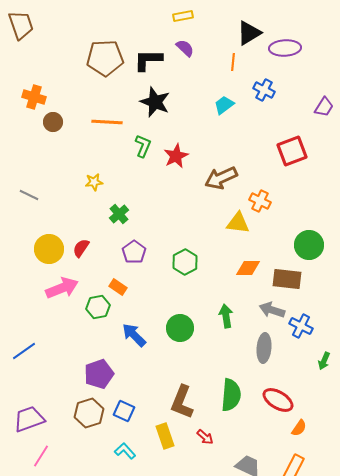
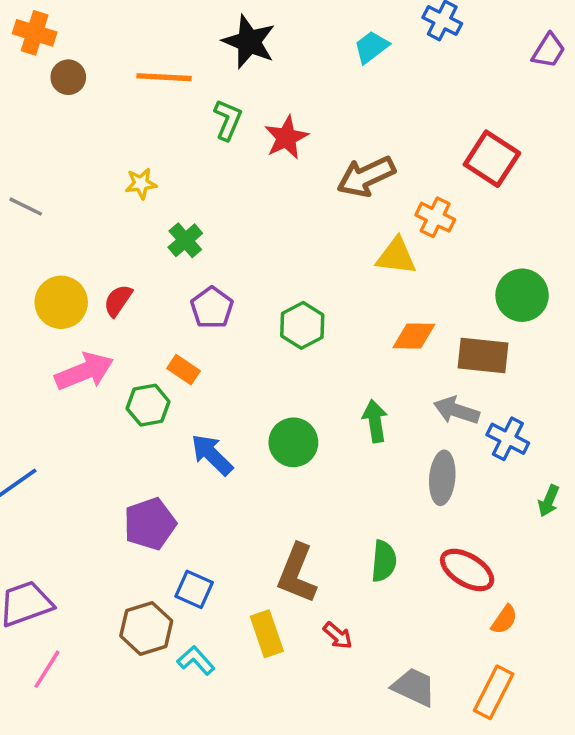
red square: (292, 151) -> (492, 159), moved, turned -36
green semicircle: (231, 395) -> (384, 561), size x0.7
brown hexagon: (89, 413) -> (146, 628), moved

